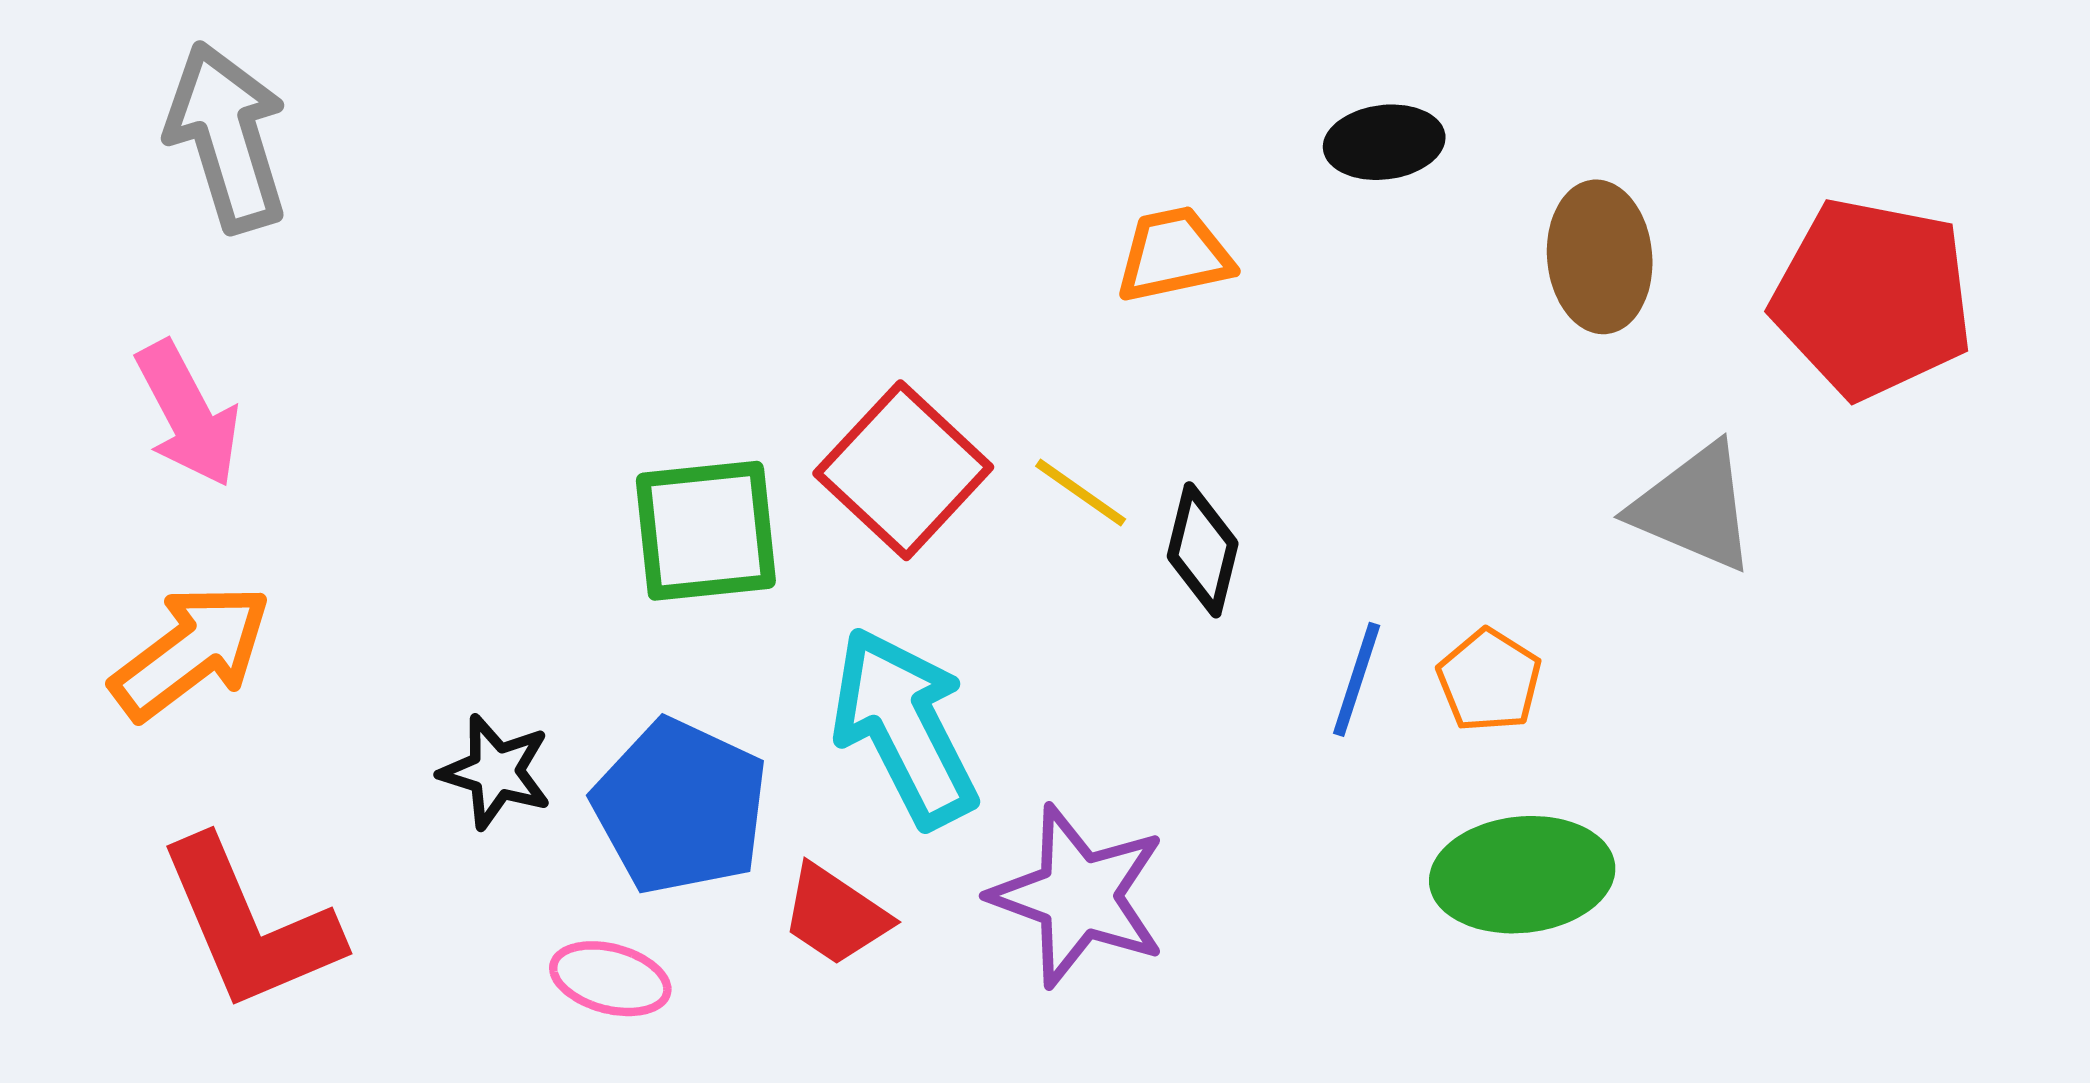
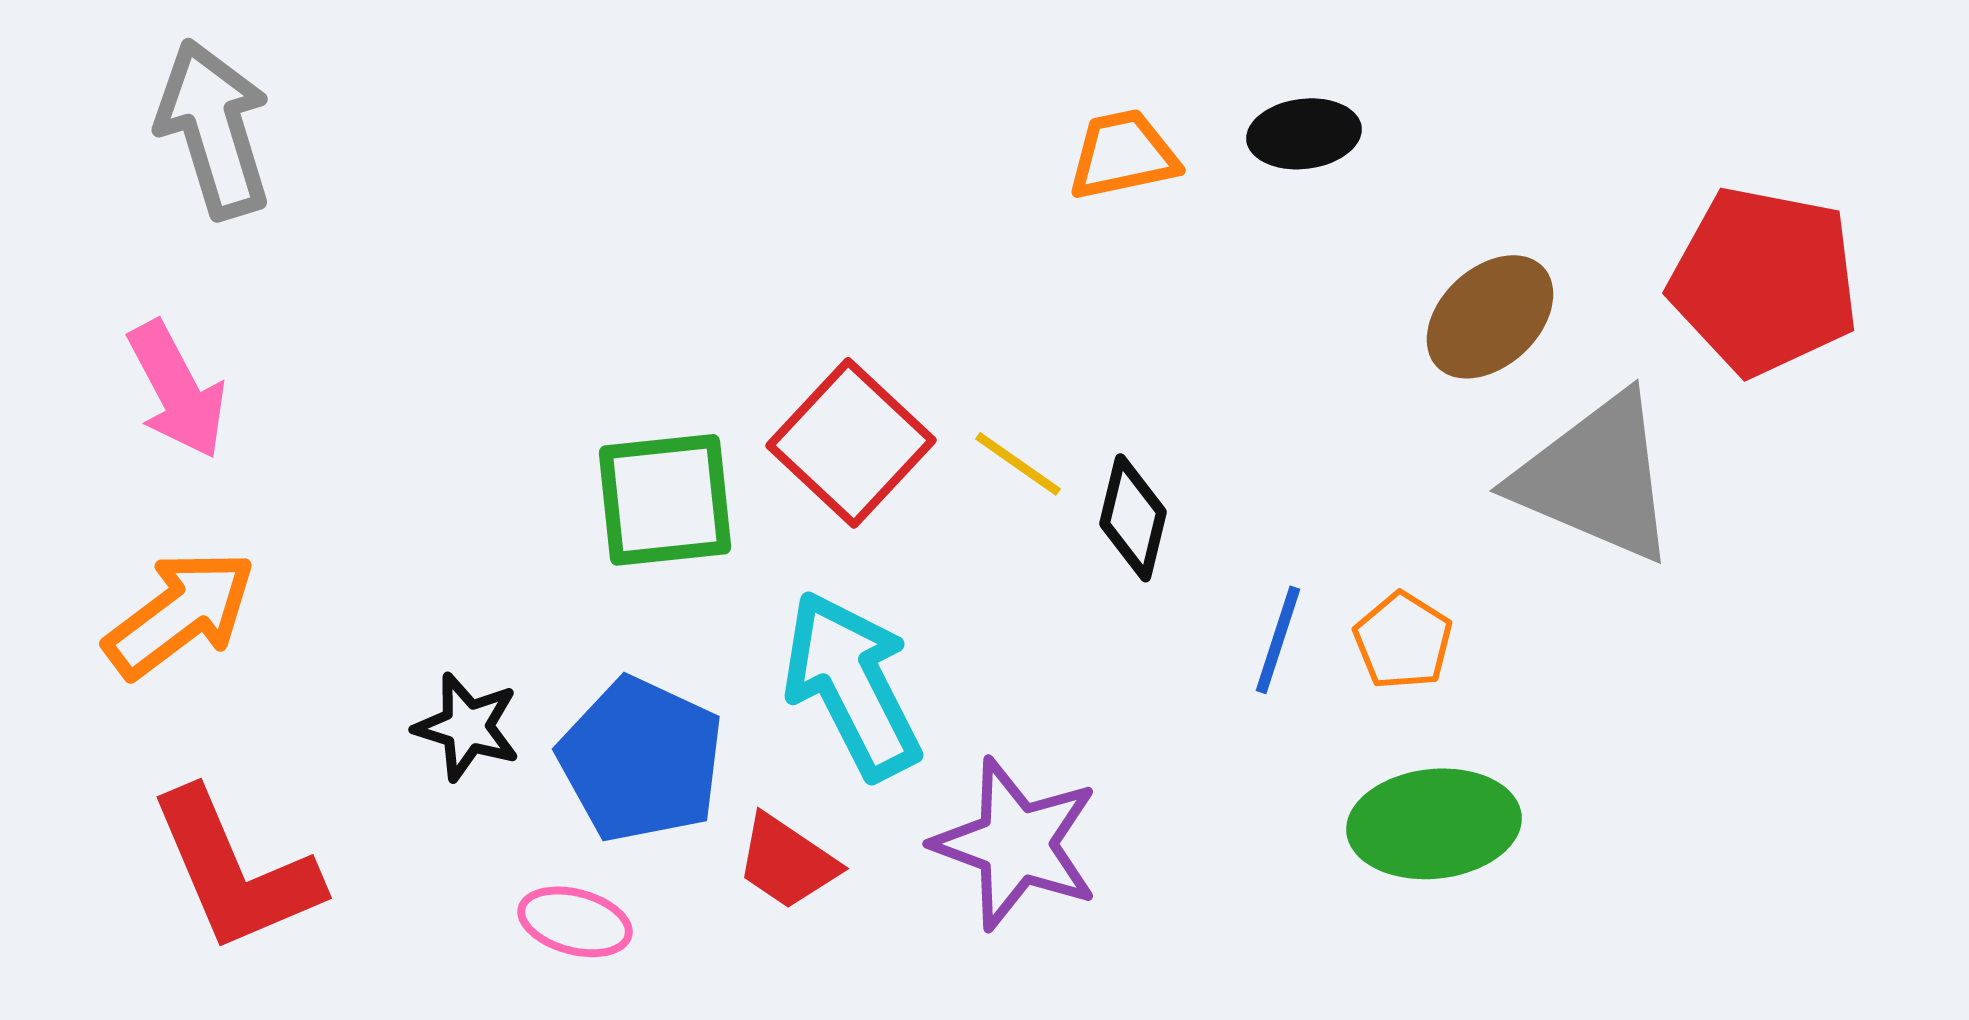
orange trapezoid: (1174, 255) -> (1123, 155), moved
brown ellipse: (1600, 257) -> (1490, 317), moved, turned 52
gray triangle: (1694, 507) -> (1596, 478), size x1.4

